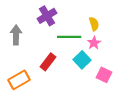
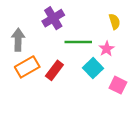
yellow semicircle: (94, 24) -> (115, 22), moved
orange rectangle: (19, 80) -> (27, 67), moved

